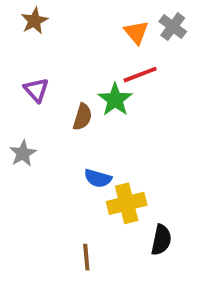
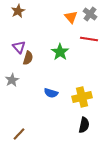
red line: (140, 75) -> (89, 39), moved, turned 30
brown semicircle: (82, 117) -> (28, 58), moved
yellow cross: (127, 203) -> (82, 97), moved
brown line: (86, 257) -> (19, 134), moved, turned 48

